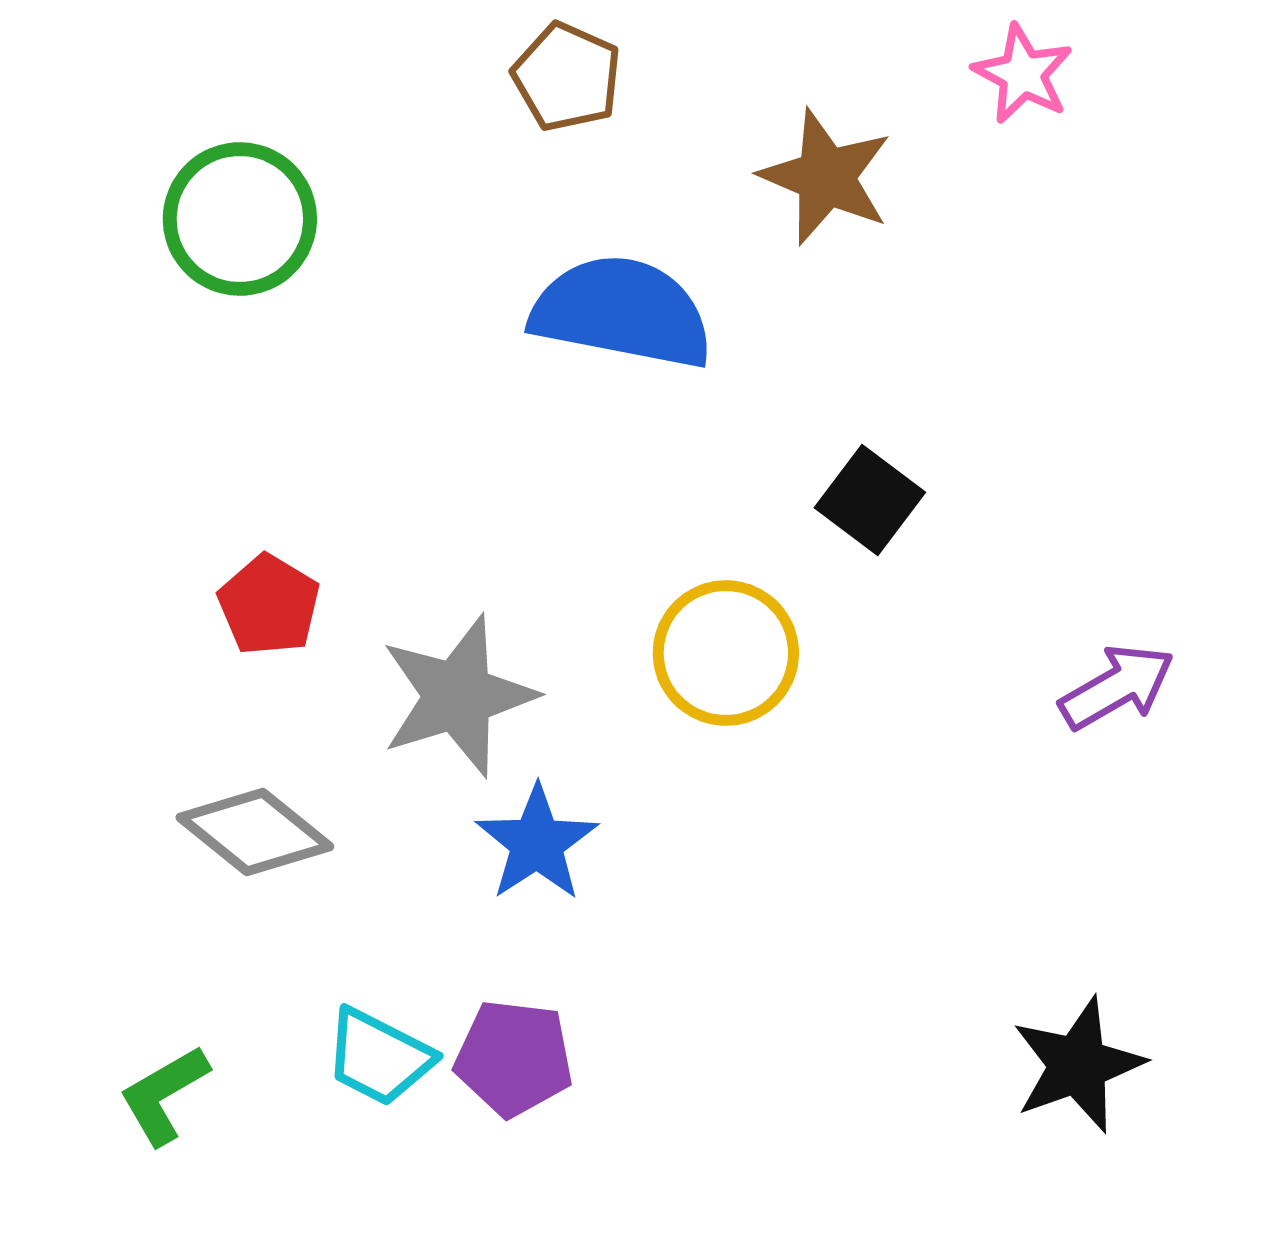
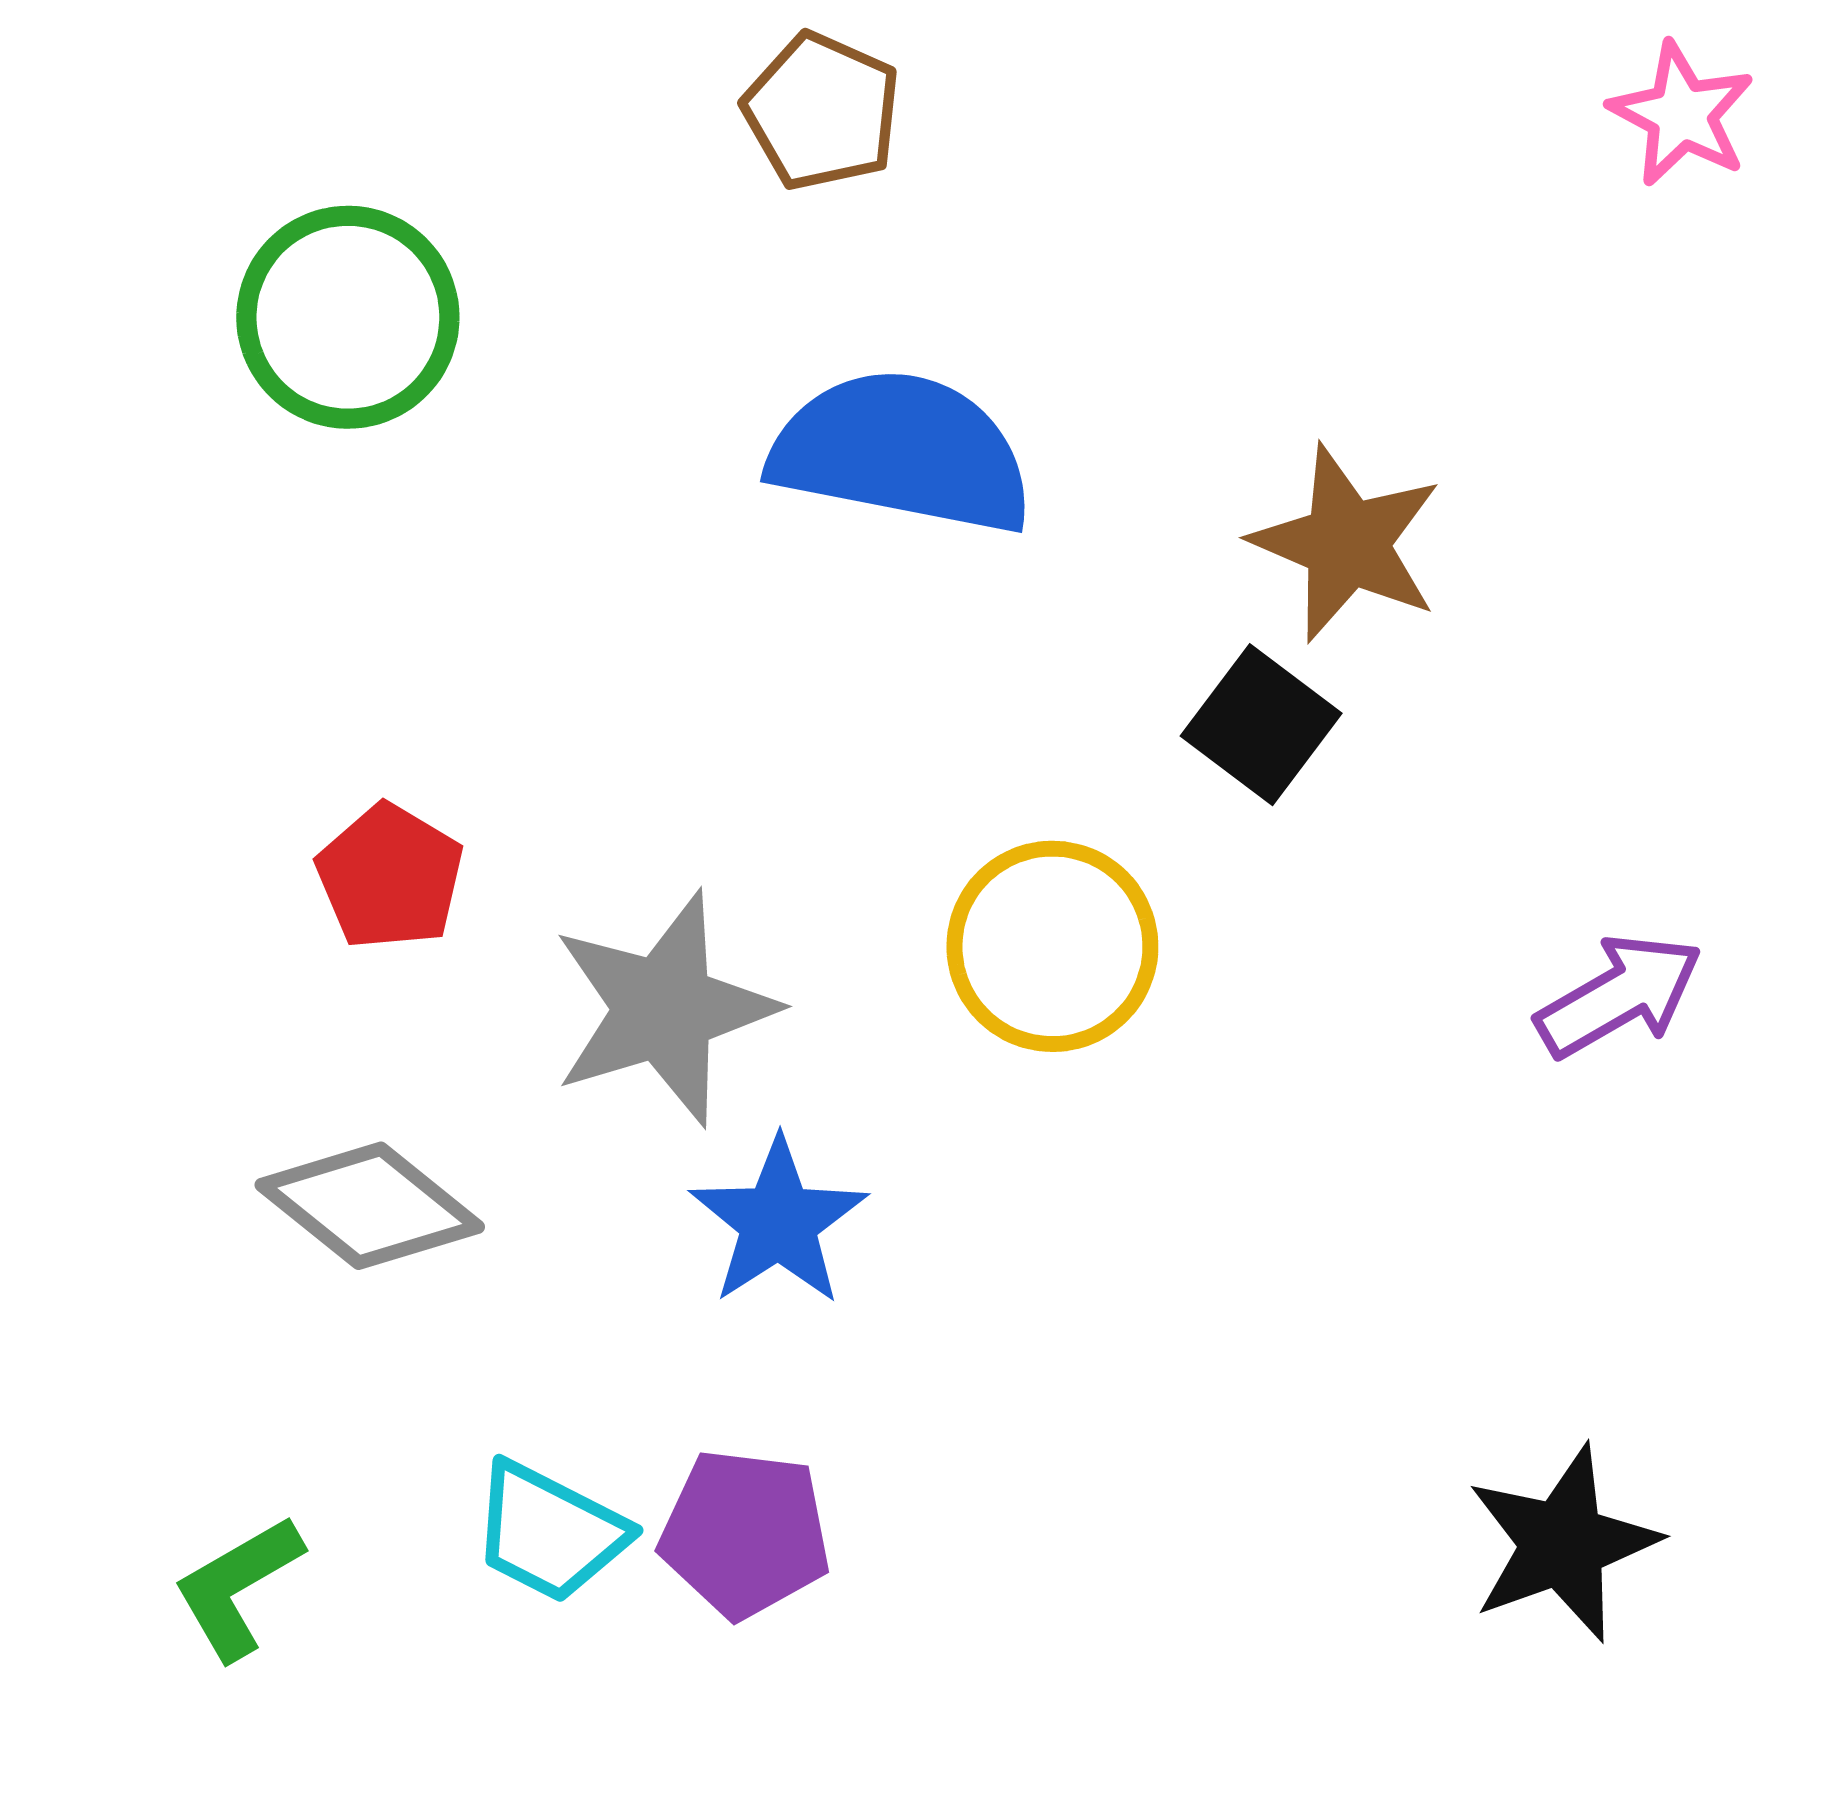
pink star: (1023, 74) -> (1682, 114), moved
brown star: (826, 177) -> (1347, 543), moved

